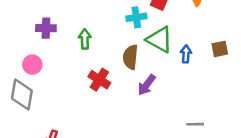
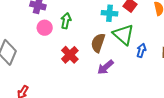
pink circle: (32, 65) -> (45, 28), moved

